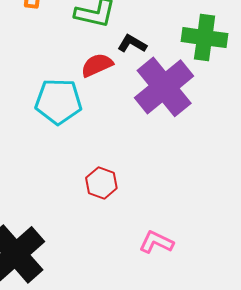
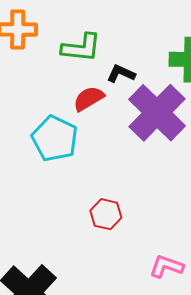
cyan pentagon: (58, 101) -> (55, 139), turned 30

